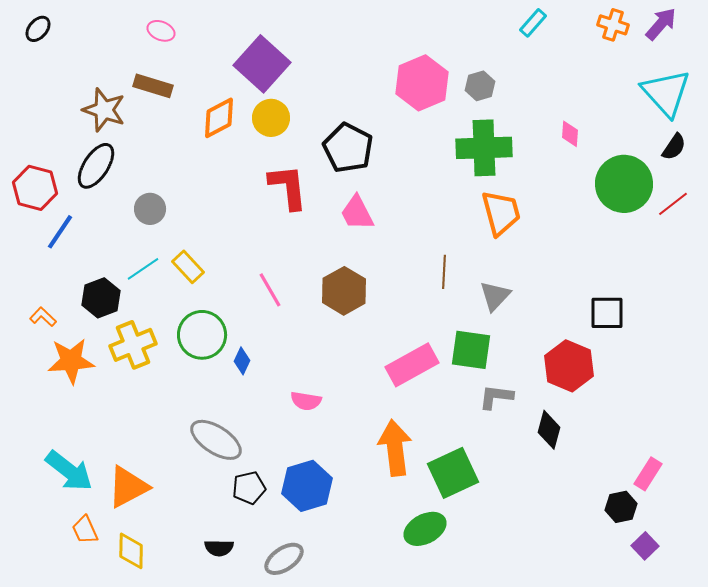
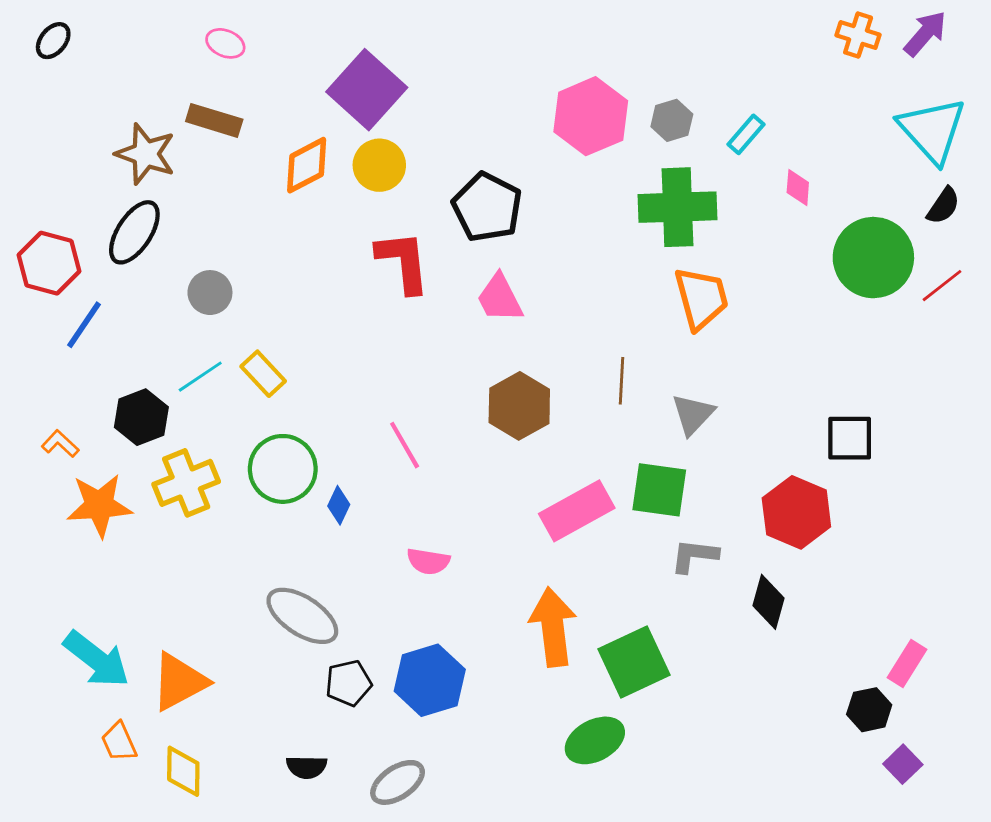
cyan rectangle: (533, 23) -> (746, 134), moved
pink line: (270, 290) -> (405, 445), moved
brown hexagon: (344, 291) -> (519, 406), moved

